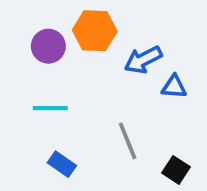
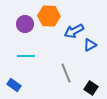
blue triangle: (174, 87) -> (90, 45), turned -32
blue rectangle: (62, 164) -> (14, 85), moved

